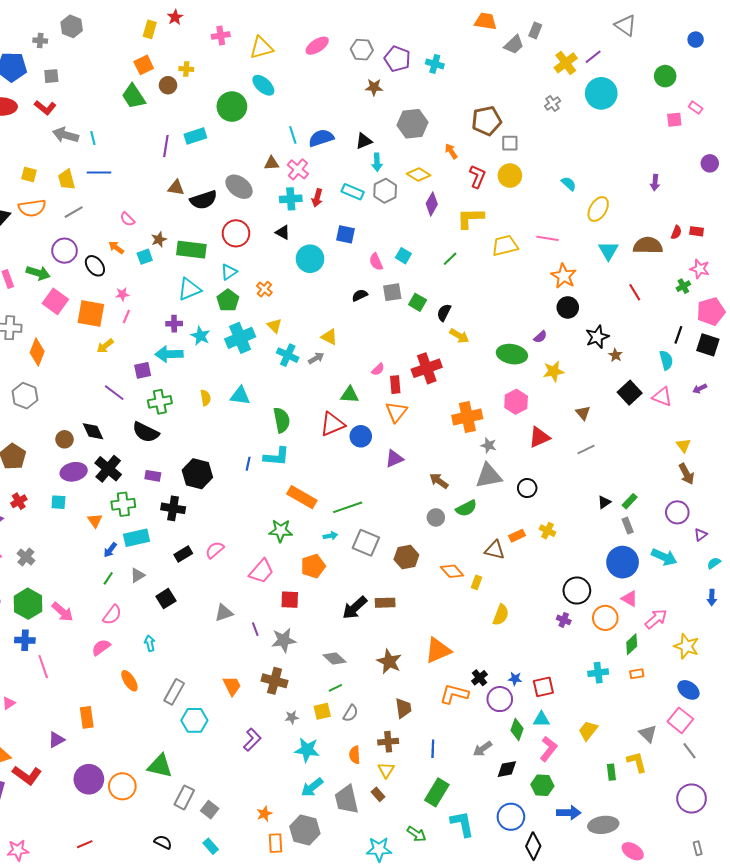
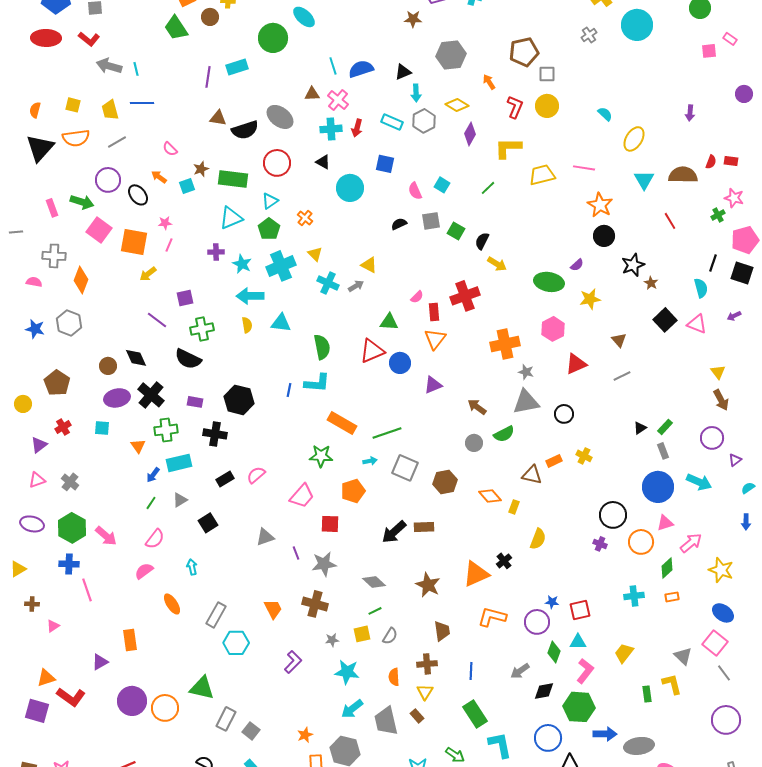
cyan arrow: (169, 354) -> (250, 296), moved
pink triangle: (630, 599) -> (665, 523), turned -48
black cross: (479, 678) -> (504, 561), moved
green hexagon: (542, 785) -> (579, 707), size x1.4
green rectangle: (437, 792) -> (475, 714), turned -64

